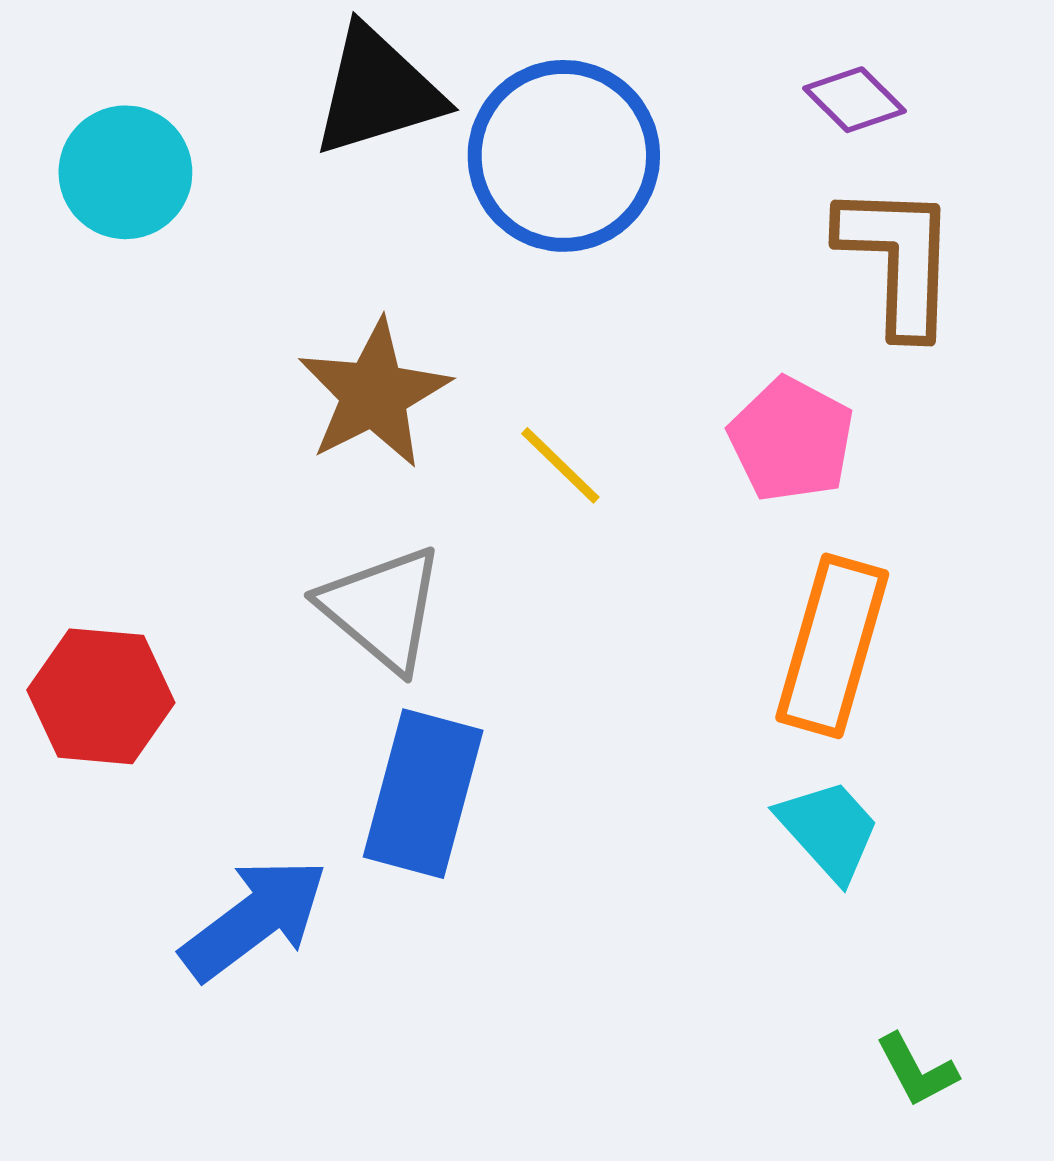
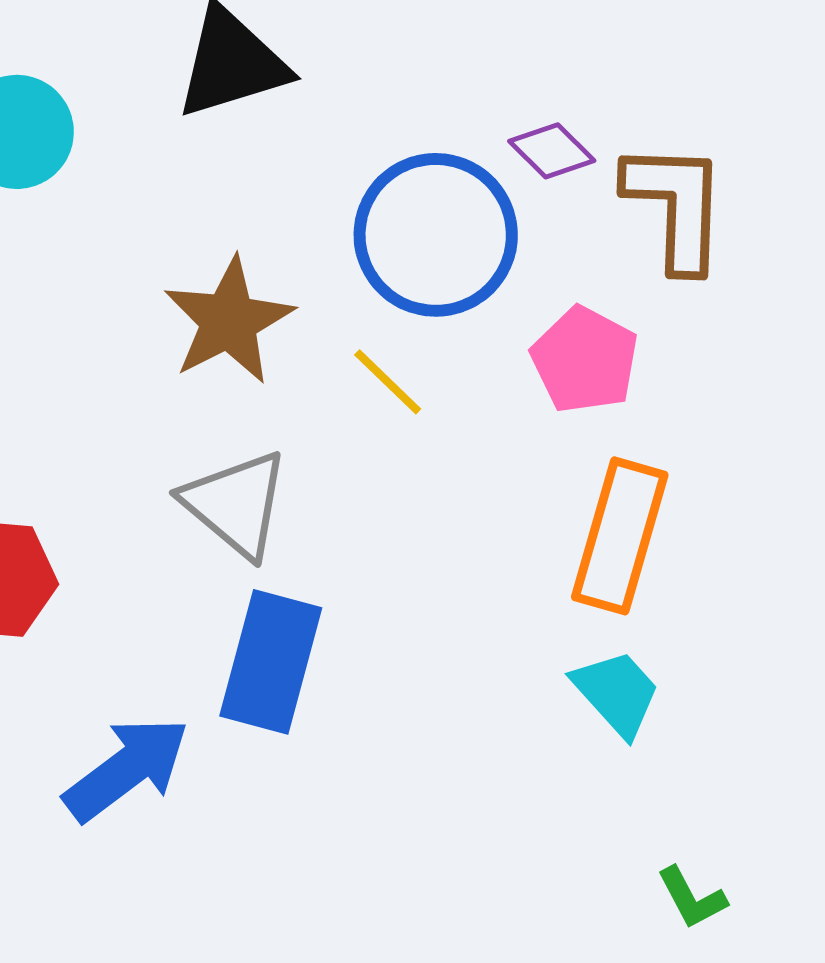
purple diamond: (855, 100) -> (552, 151), moved
blue circle: (564, 156) -> (436, 235), moved

